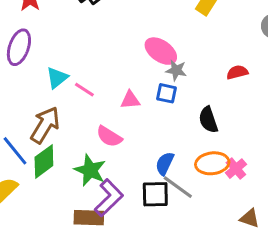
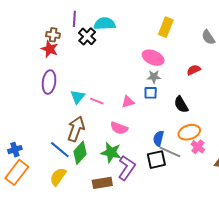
pink ellipse: (161, 51) -> (153, 58), moved
pink cross: (236, 169) -> (198, 147), moved
brown rectangle: (89, 218) -> (102, 183), moved

